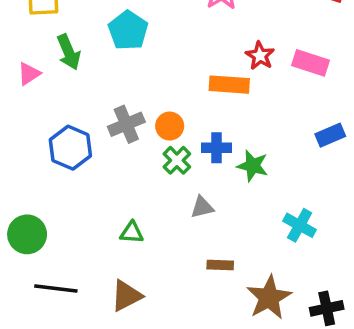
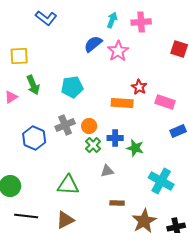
cyan pentagon: (128, 30) -> (72, 87), moved, turned 30
pink rectangle: (310, 63) -> (165, 102), moved
cyan cross: (300, 225) -> (161, 181), size x1.4
green triangle: (132, 233) -> (68, 185), size x1.6

